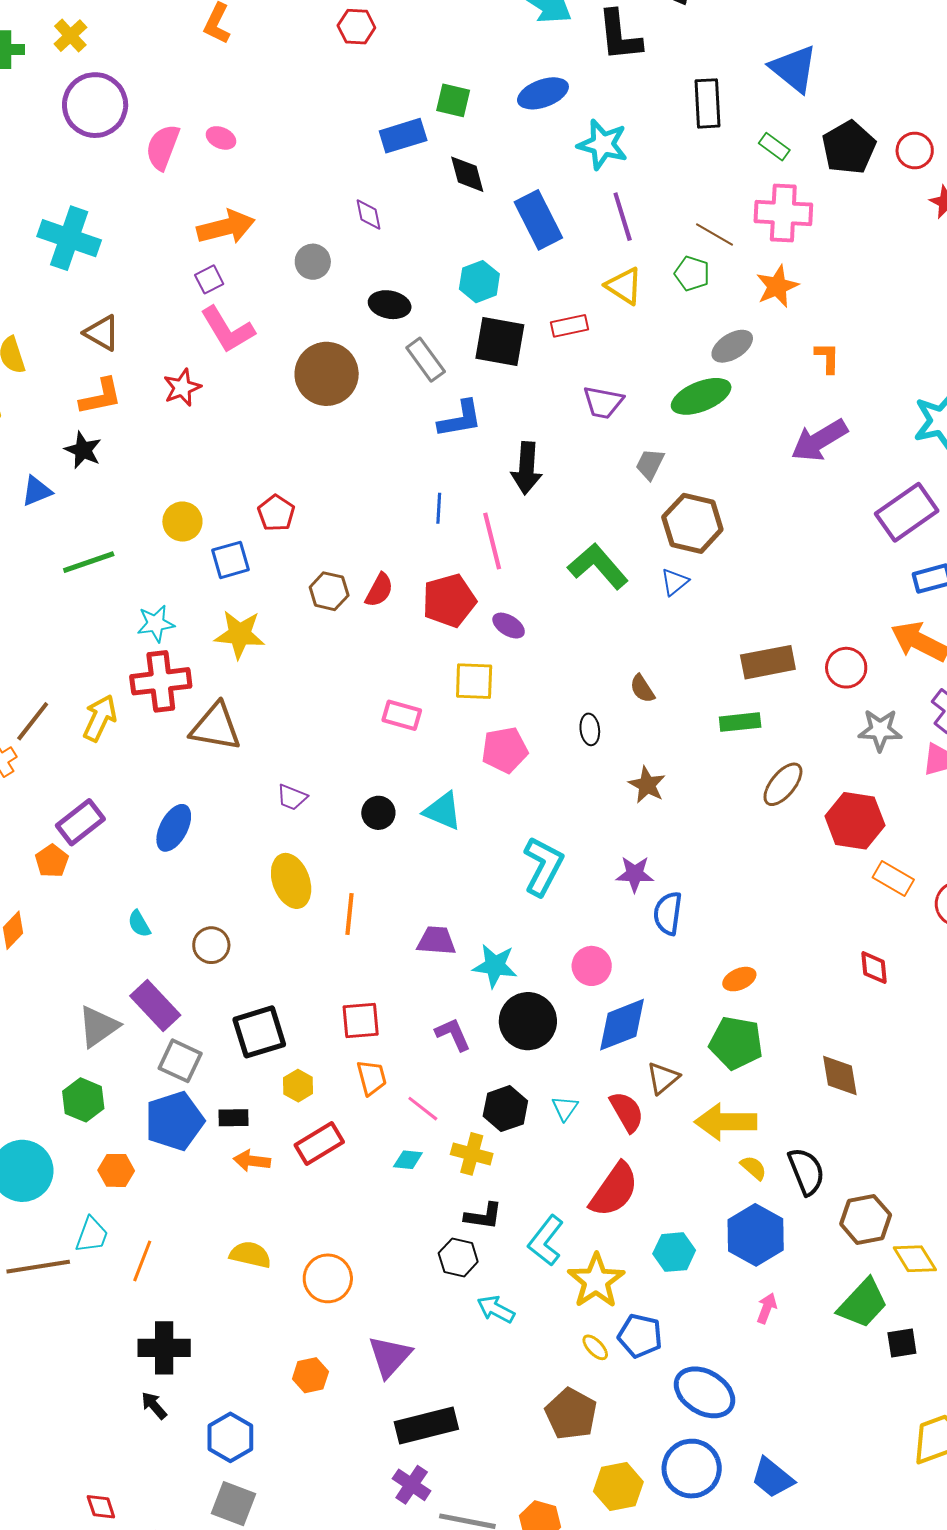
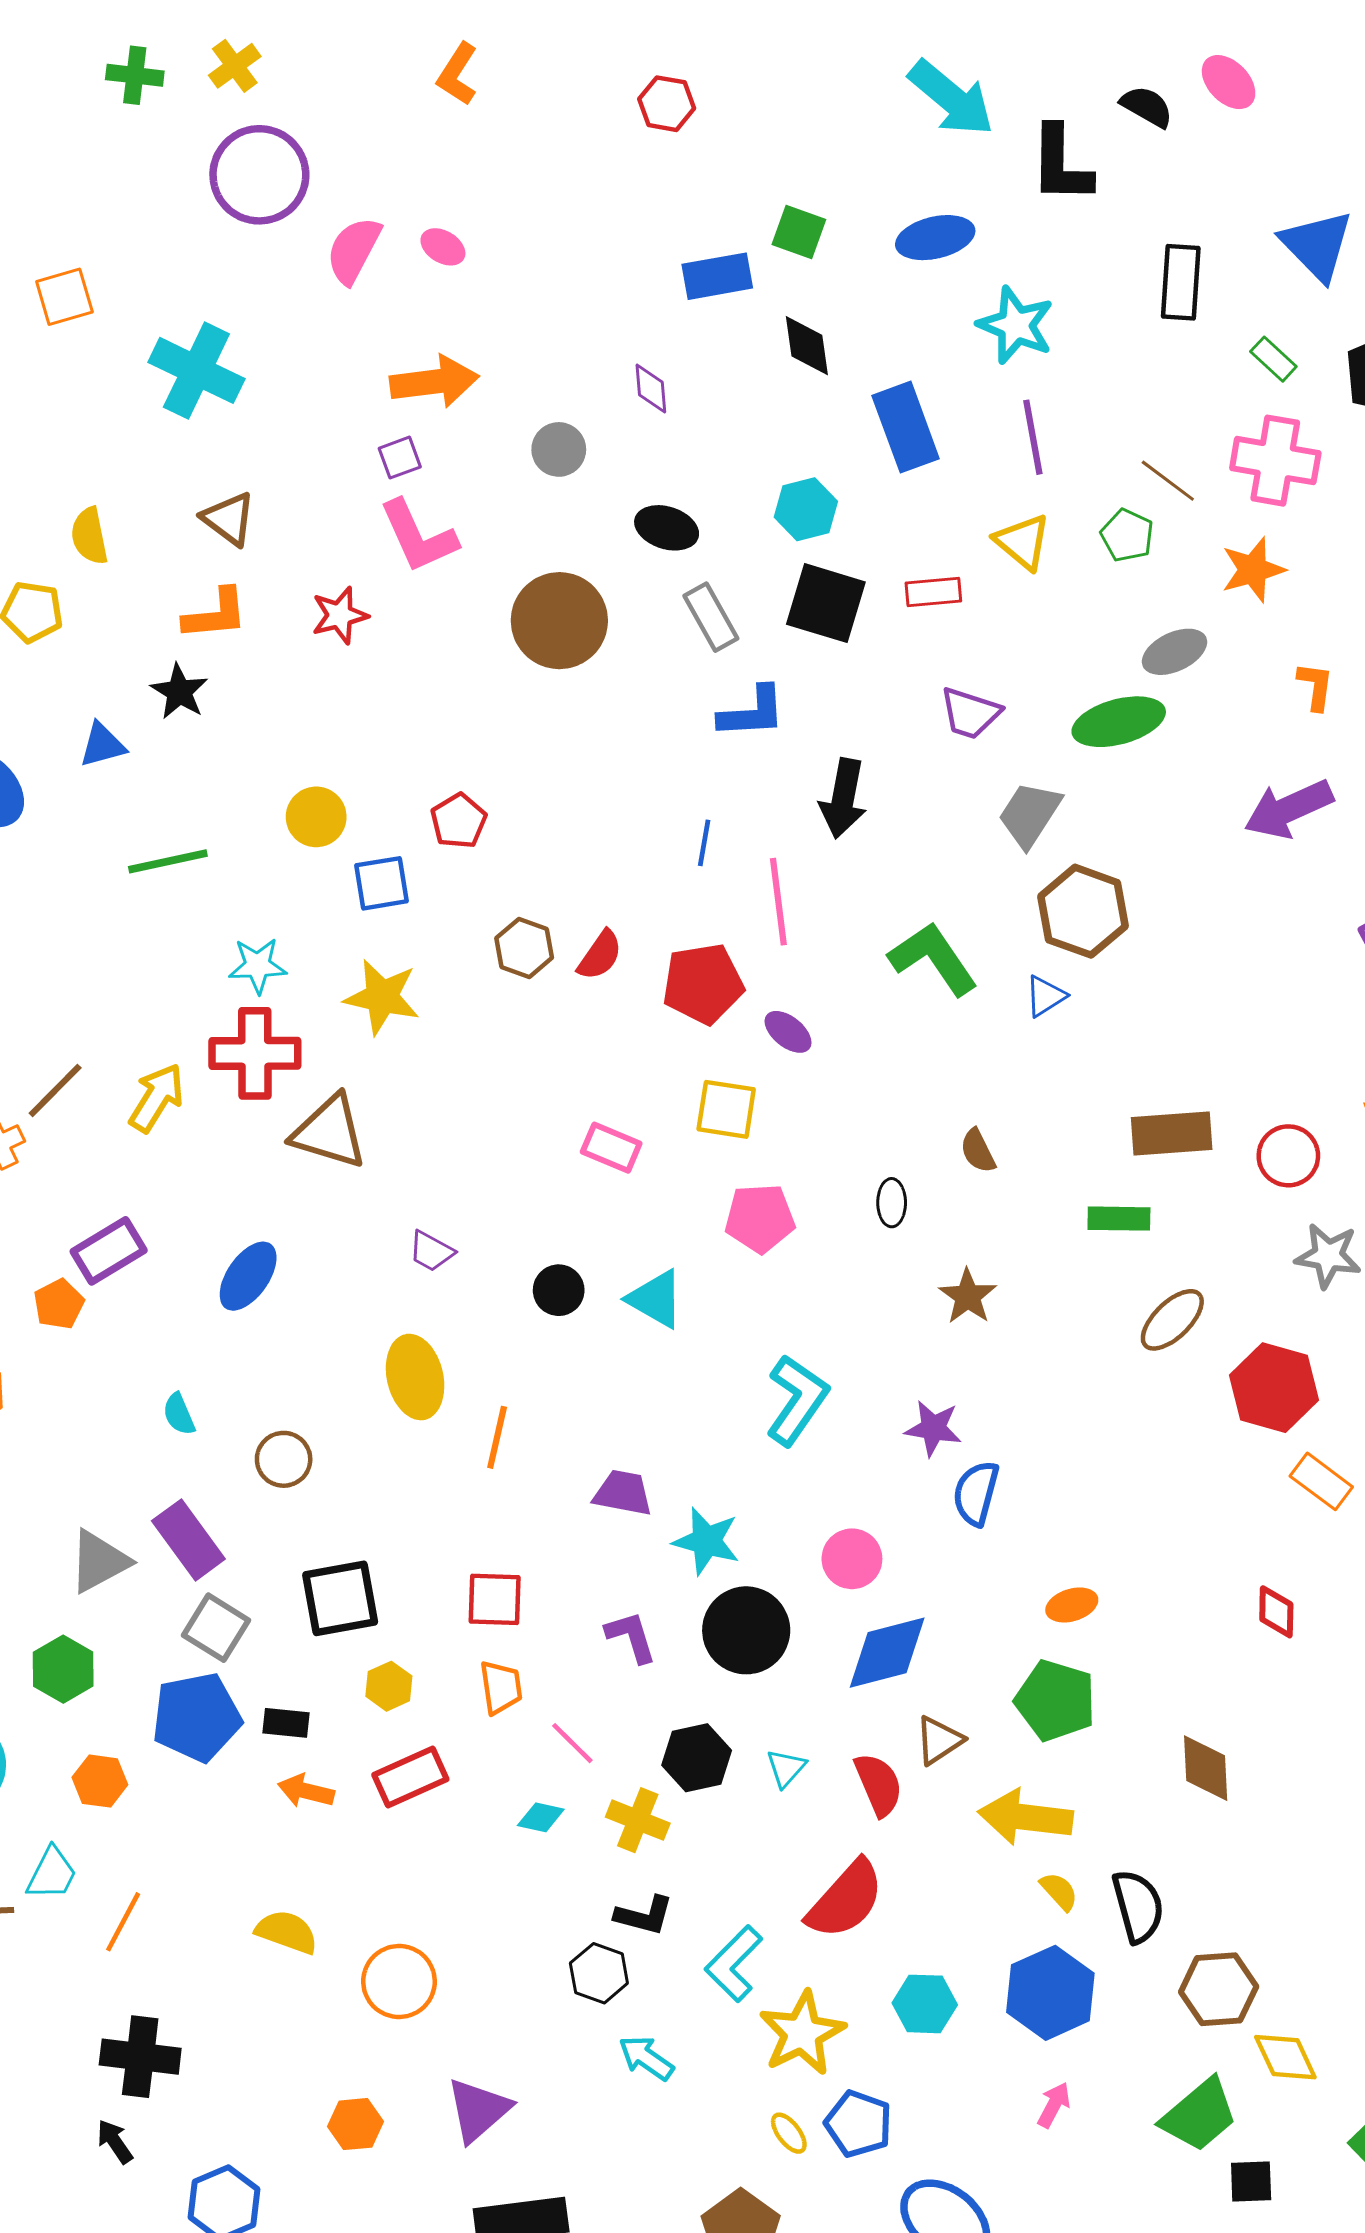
gray trapezoid: (650, 464) -> (1030, 814), size x1.4

